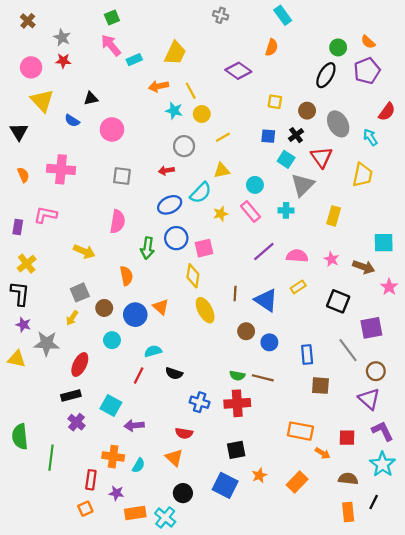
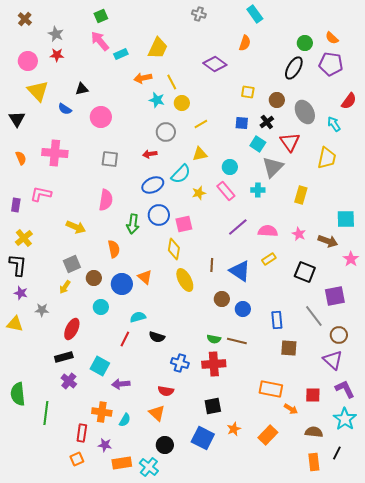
purple pentagon: (367, 71) -> (331, 64), turned 30
gray star: (47, 343) -> (42, 310), size x0.6

